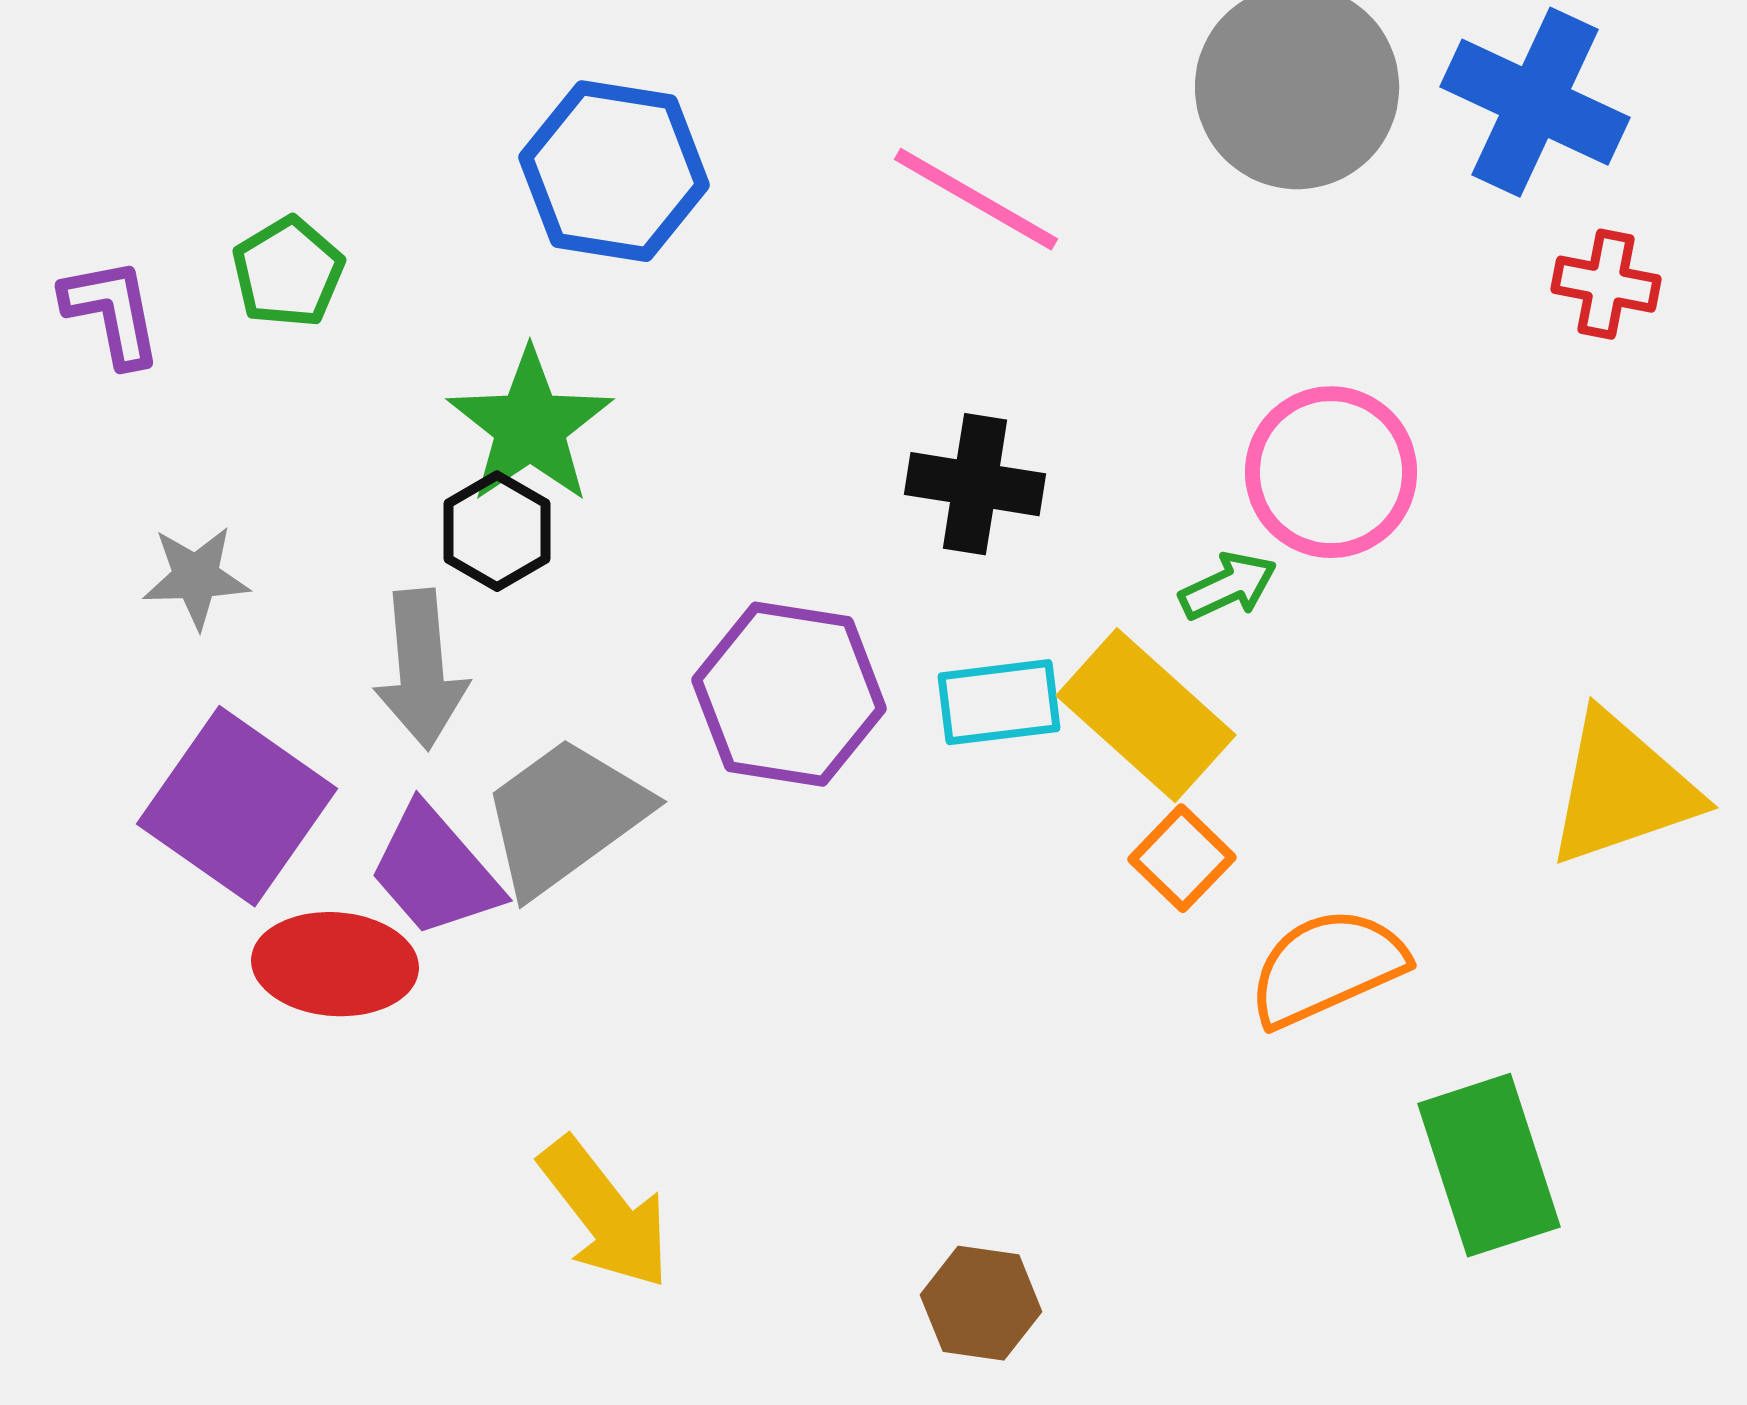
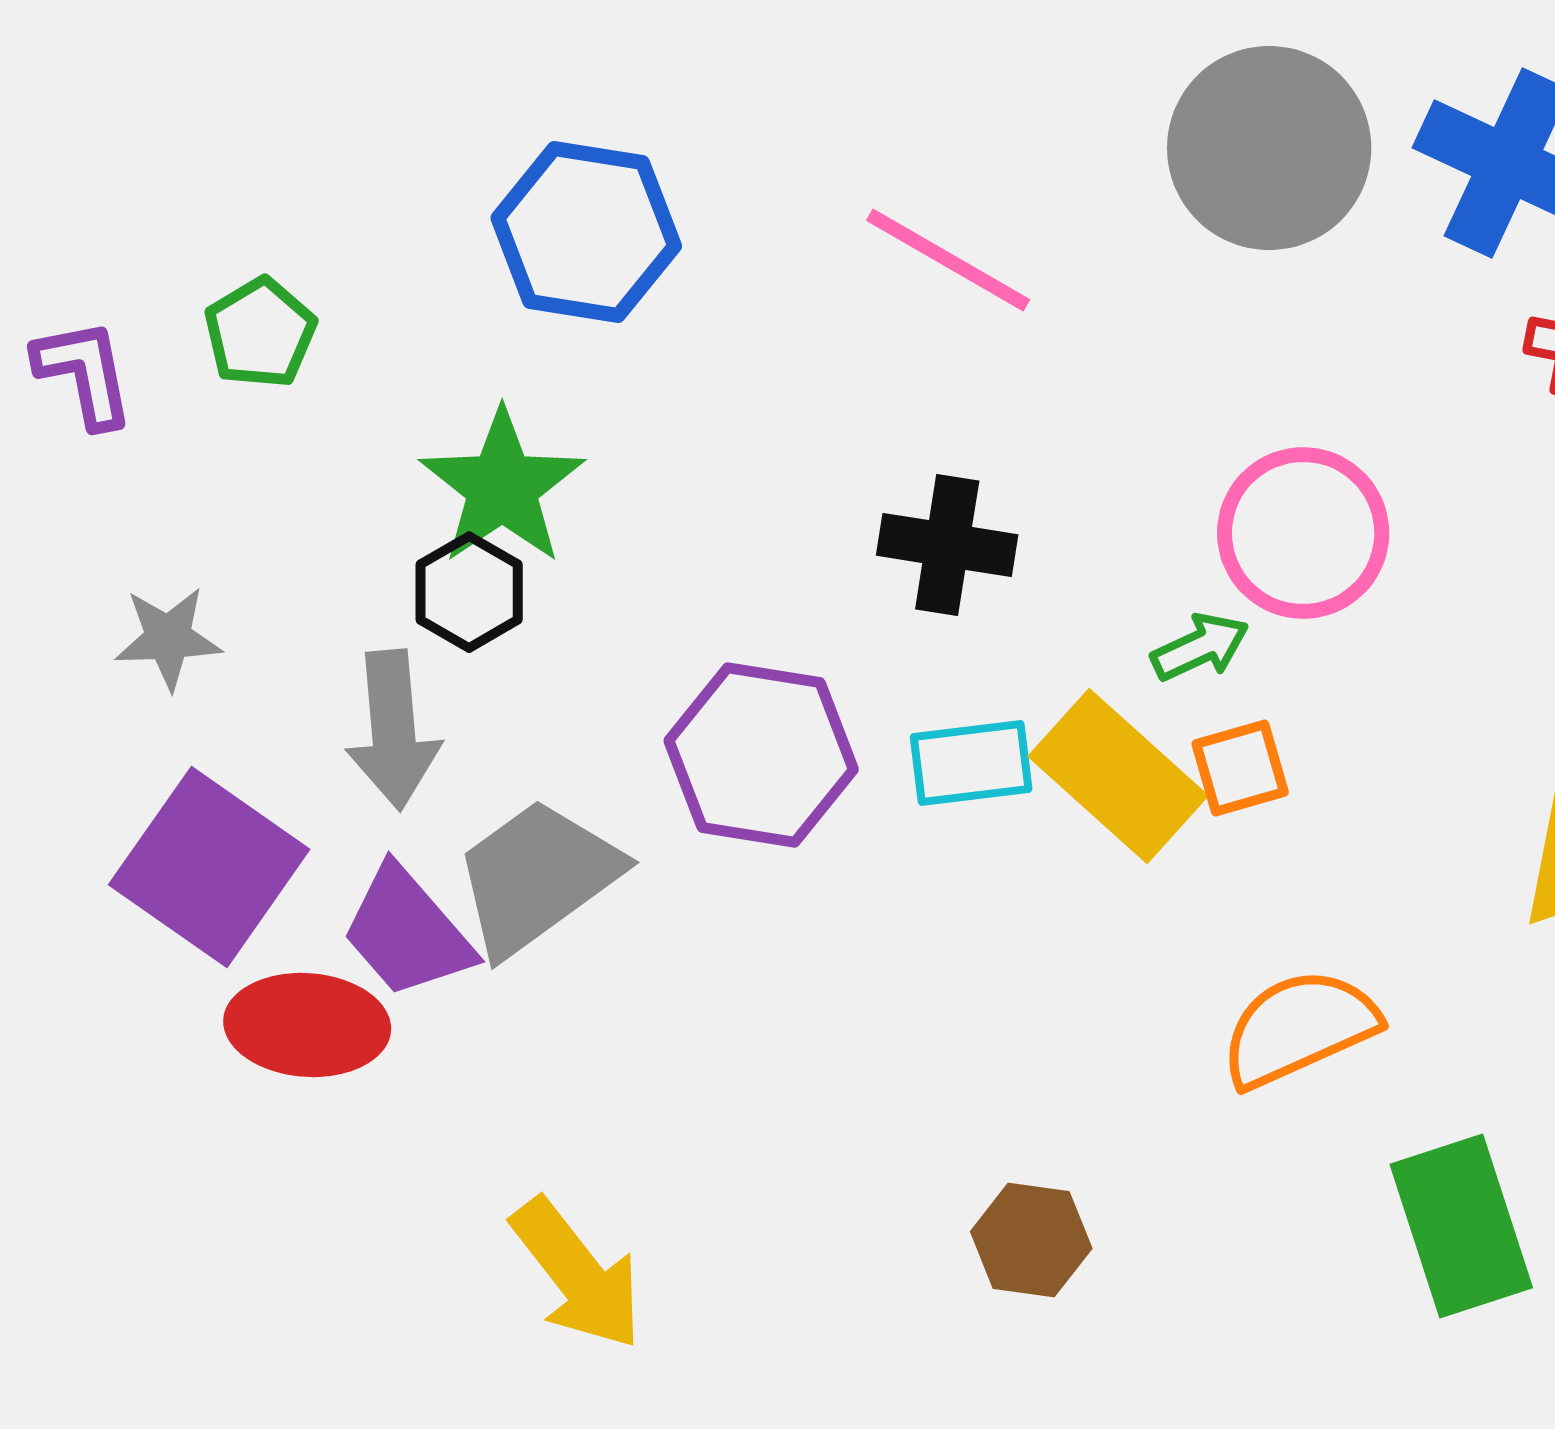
orange square: (1182, 858) -> (1240, 768), moved, turned 30
brown hexagon: (981, 1303) -> (1031, 1240), moved

